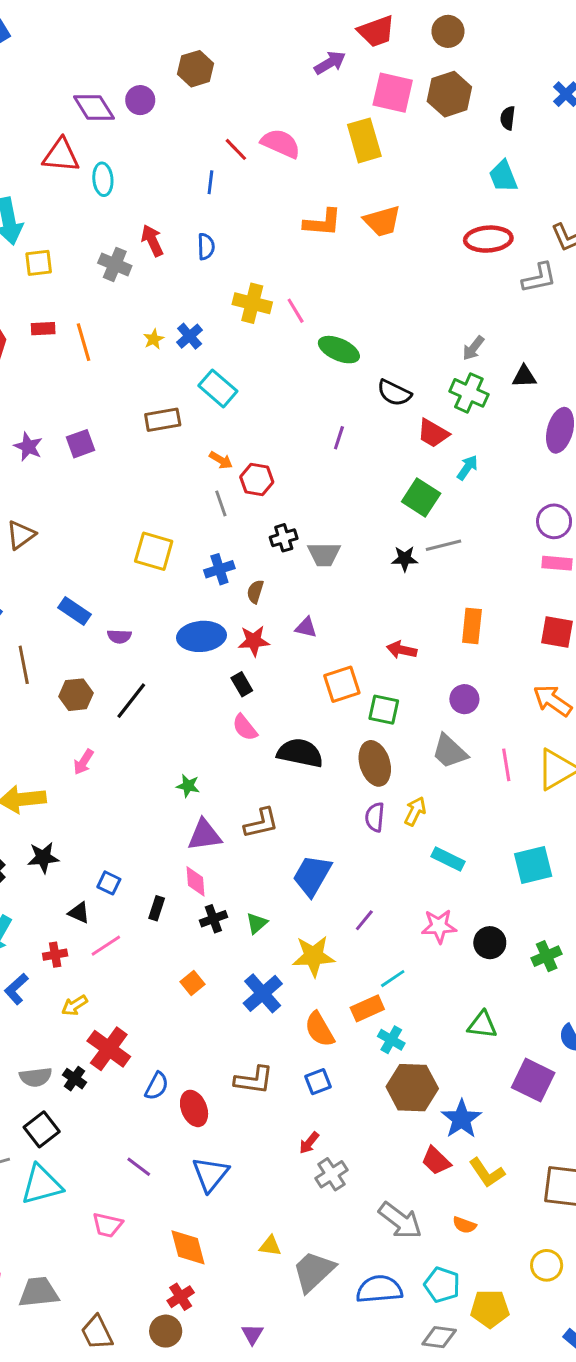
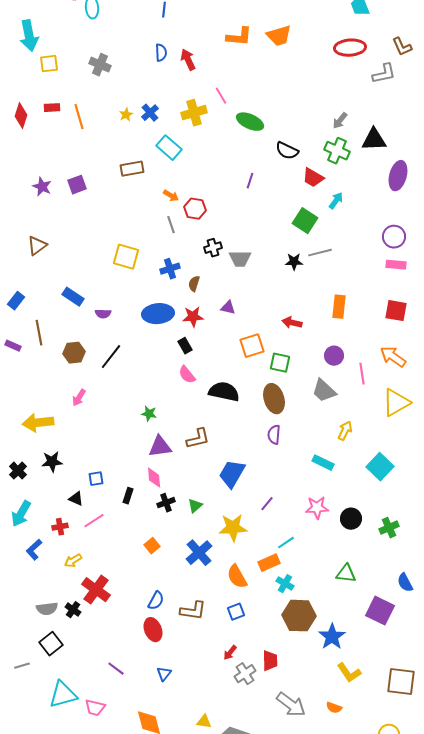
red arrow: (152, 241) -> (188, 60), moved
yellow cross: (252, 303) -> (194, 113), moved, turned -30
black triangle: (524, 376) -> (374, 140), size x1.5
pink line: (506, 765) -> (362, 374), moved
yellow arrow: (415, 811) -> (345, 431), moved
cyan square: (533, 865) -> (380, 467), turned -32
blue square: (109, 883) -> (96, 479), turned -35
blue semicircle: (157, 1086) -> (156, 601), moved
red trapezoid: (436, 1161) -> (270, 661), moved, turned -135
blue triangle: (210, 1174) -> (164, 674), size x0.6
cyan triangle: (42, 1185) -> (63, 695), moved

